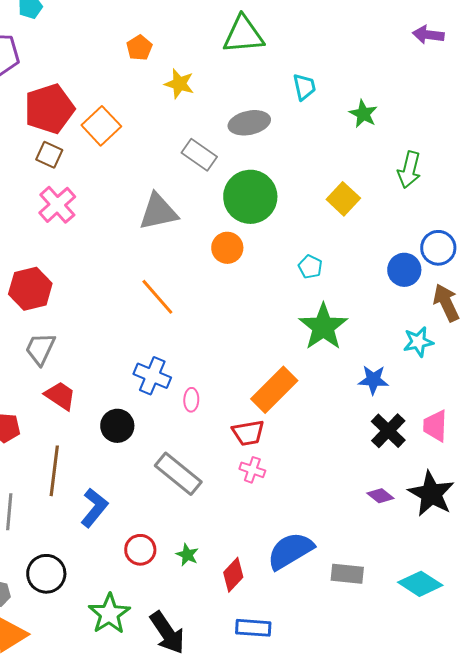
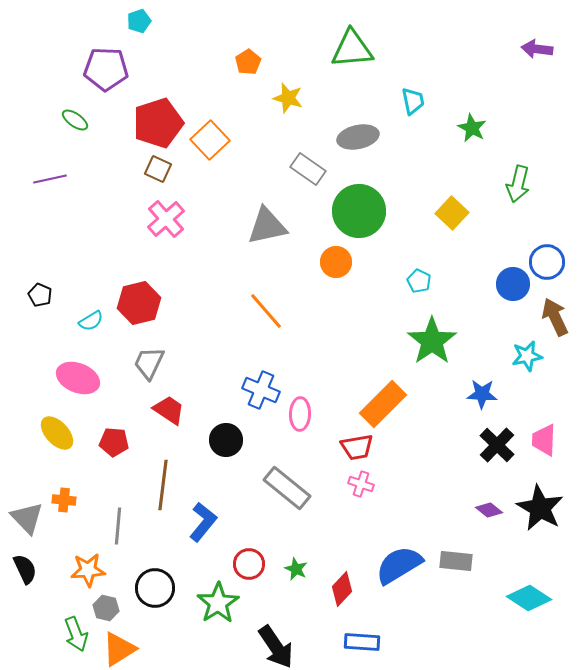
pink ellipse: (191, 400) -> (300, 414), size x1.4
gray rectangle: (347, 574) -> (456, 561), moved
green star: (109, 614) -> (218, 603), moved

